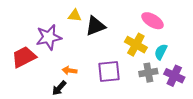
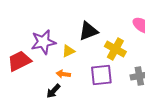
yellow triangle: (75, 16) -> (68, 51), moved, turned -32
yellow cross: (136, 45) -> (115, 49), moved

